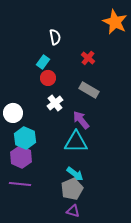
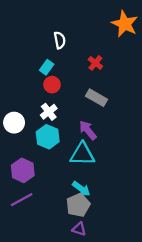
white cross: (55, 103) -> (49, 112), moved
cyan hexagon: (25, 138) -> (48, 137), moved
purple line: (20, 184) -> (22, 200), turned -35

